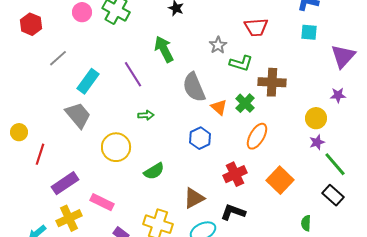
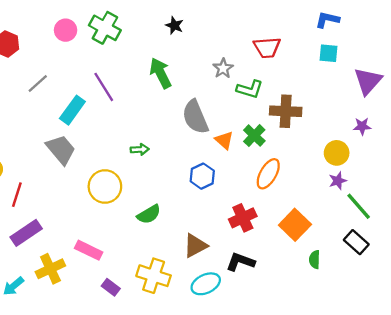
purple line: (133, 74) -> (104, 87), moved
purple rectangle: (65, 183) -> (26, 233), moved
green semicircle: (306, 223) -> (315, 259), moved

